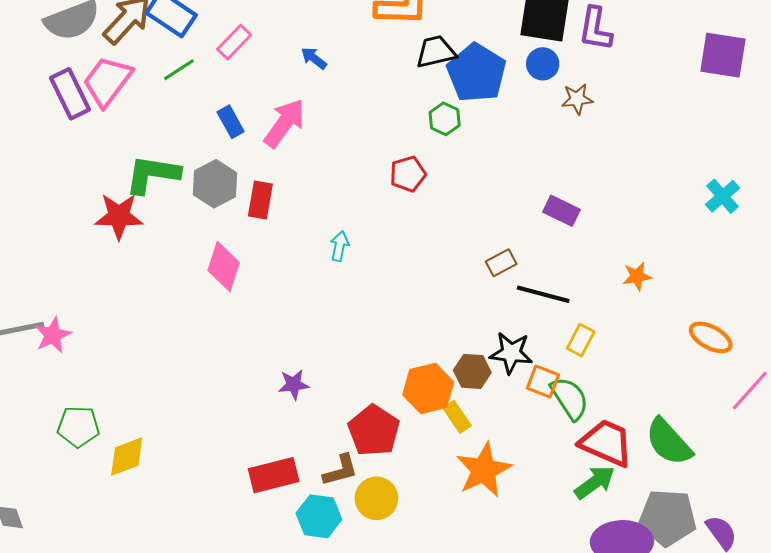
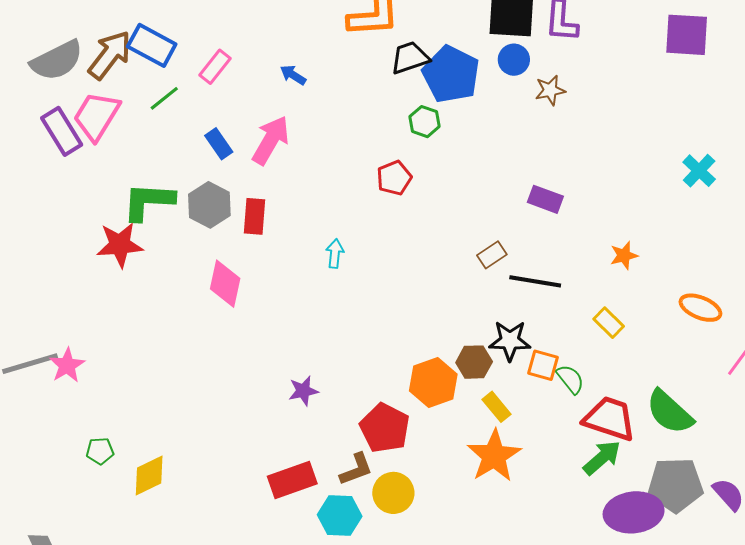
yellow rectangle: (581, 340) -> (609, 323), moved, turned -68
green semicircle: (570, 398) -> (570, 379), size x0.7
yellow rectangle: (457, 417) -> (497, 407), moved
green pentagon: (78, 427) -> (100, 451), size x0.7

